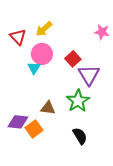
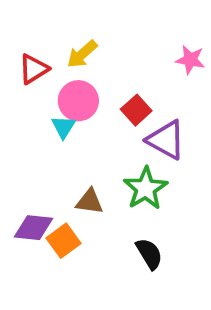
red triangle: (18, 37) -> (34, 69), turned 42
purple triangle: (89, 75) -> (166, 140), turned -30

